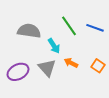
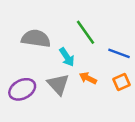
blue line: (95, 28) -> (119, 53), moved
orange square: (98, 66) -> (121, 82), turned 32

